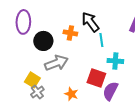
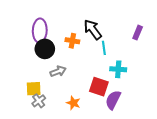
purple ellipse: (23, 22) -> (40, 31), moved
gray arrow: (56, 63) -> (58, 71), size x0.7
yellow square: (32, 80) -> (34, 89), turned -35

